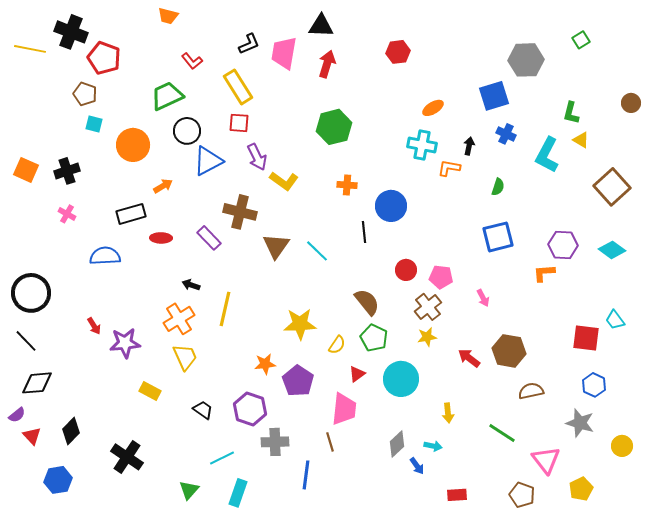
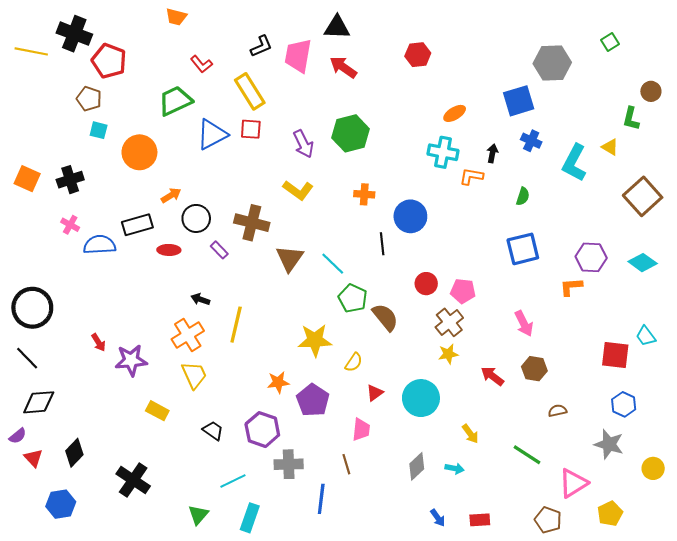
red arrow: (327, 64) -> (343, 67), turned -72
brown circle: (631, 103) -> (651, 91), moved
green L-shape: (571, 113) -> (631, 119), moved
black circle: (187, 131) -> (196, 218), moved
purple arrow: (257, 157) -> (303, 144), moved
blue triangle: (208, 161) -> (212, 134), moved
purple rectangle: (209, 238) -> (219, 250), size x0.7
blue semicircle: (105, 256) -> (100, 245), moved
pink arrow: (483, 298) -> (524, 323), moved, size x1.4
green pentagon: (374, 338) -> (353, 298), moved
brown hexagon: (509, 351) -> (534, 369), size x0.7
brown semicircle: (531, 391) -> (557, 411), size x0.7
pink trapezoid: (344, 409) -> (361, 430), size x0.7
yellow arrow: (448, 413) -> (470, 434), turned -30
pink triangle: (546, 460) -> (573, 483), turned 36
blue arrow: (417, 466) -> (438, 518), moved

